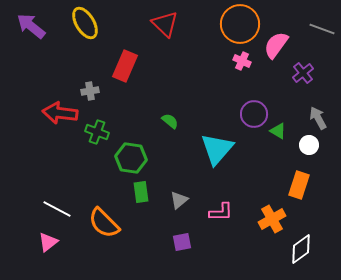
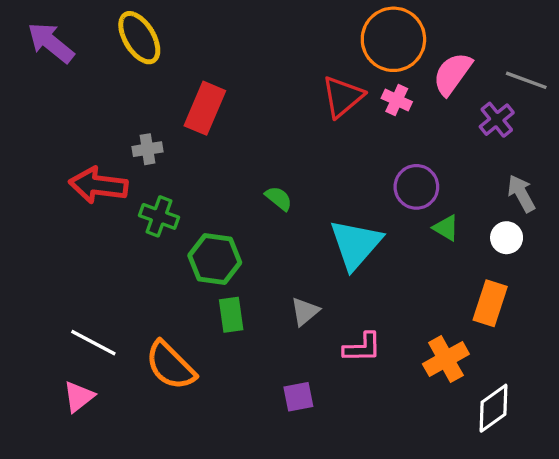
red triangle: (165, 24) -> (343, 97), moved, turned 36
gray line: (322, 29) -> (526, 80), moved
green triangle: (278, 131) -> (446, 228), moved
gray triangle: (179, 200) -> (305, 311), moved

